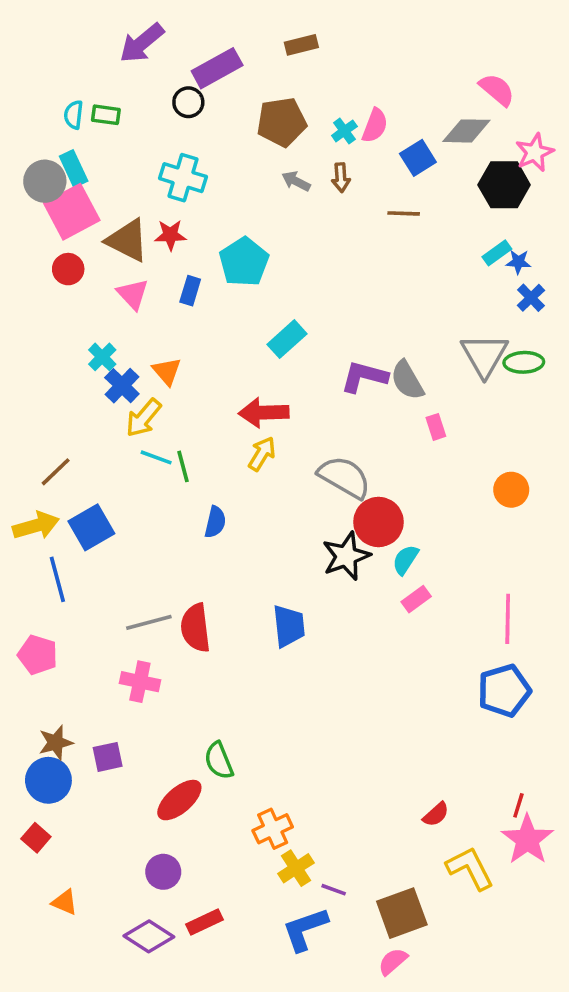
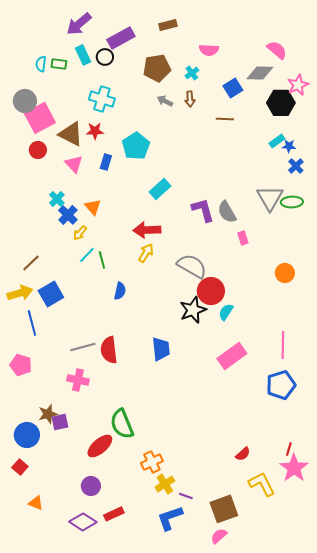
pink semicircle: (375, 126) -> (209, 50), moved, turned 72
cyan rectangle: (74, 169) -> (83, 55), moved
purple L-shape: (364, 377) -> (203, 210), turned 60
yellow arrow: (144, 418) -> (80, 233), size x0.7
cyan line: (156, 457) -> (87, 255), turned -66
pink rectangle: (416, 599) -> (232, 356), moved, size x1.8
brown star: (56, 743) -> (48, 414), moved
green semicircle: (219, 761) -> (122, 424), size x1.4

